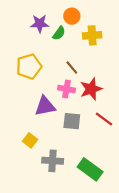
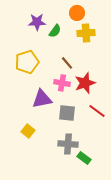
orange circle: (72, 16) -> (77, 13), moved
gray cross: (53, 161) -> (68, 144), moved
green rectangle: (90, 169) -> (84, 158), size x0.6

